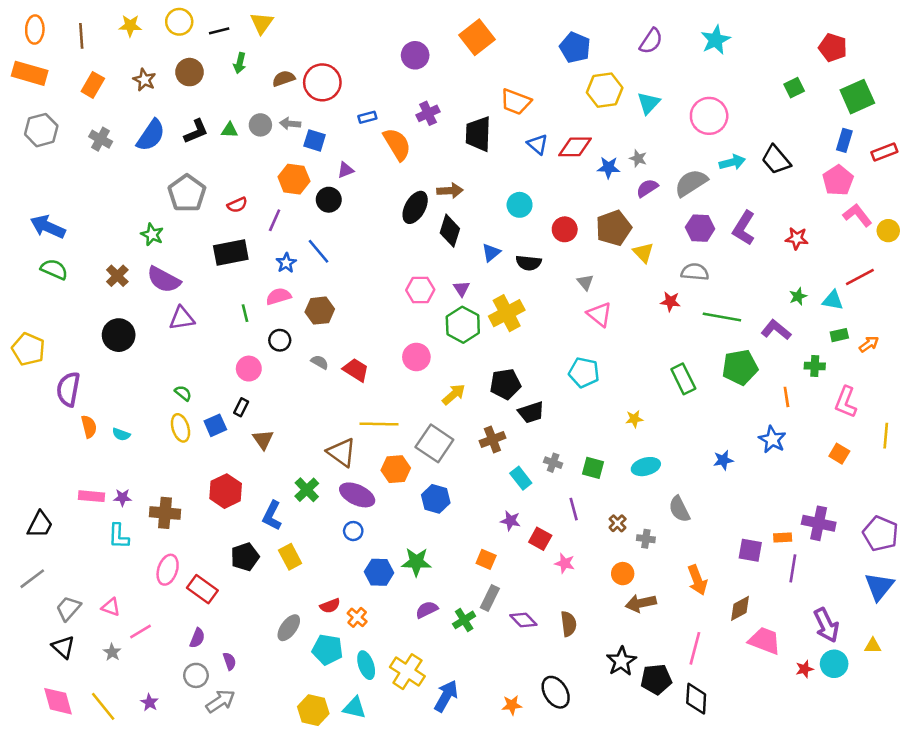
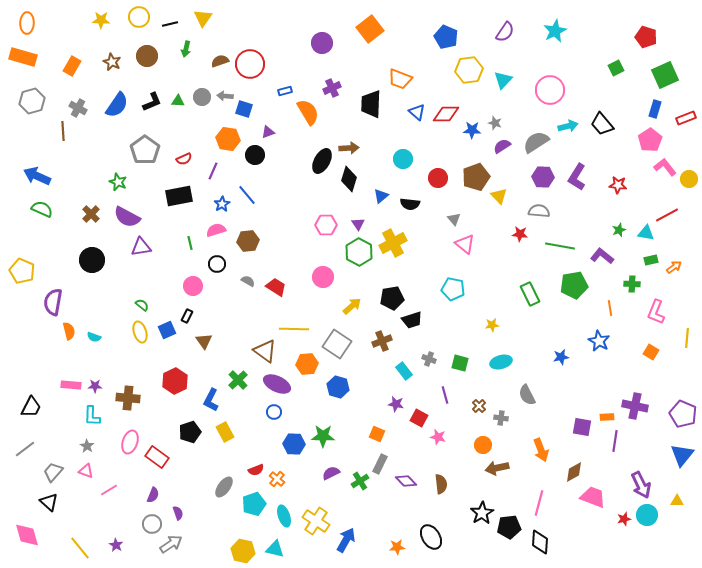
brown line: (81, 36) -> (63, 131), moved
cyan pentagon: (327, 650) -> (254, 504), turned -30
gray star: (112, 652) -> (87, 446), moved
pink diamond: (58, 701) -> (27, 535), moved

